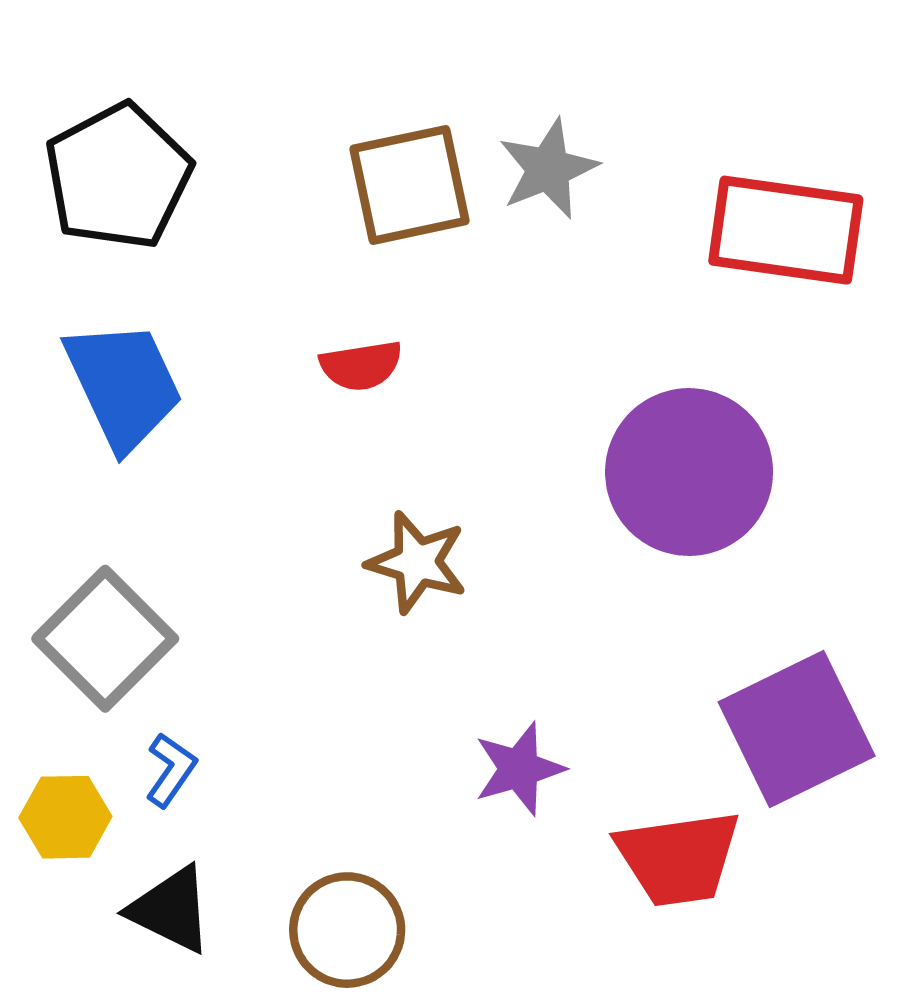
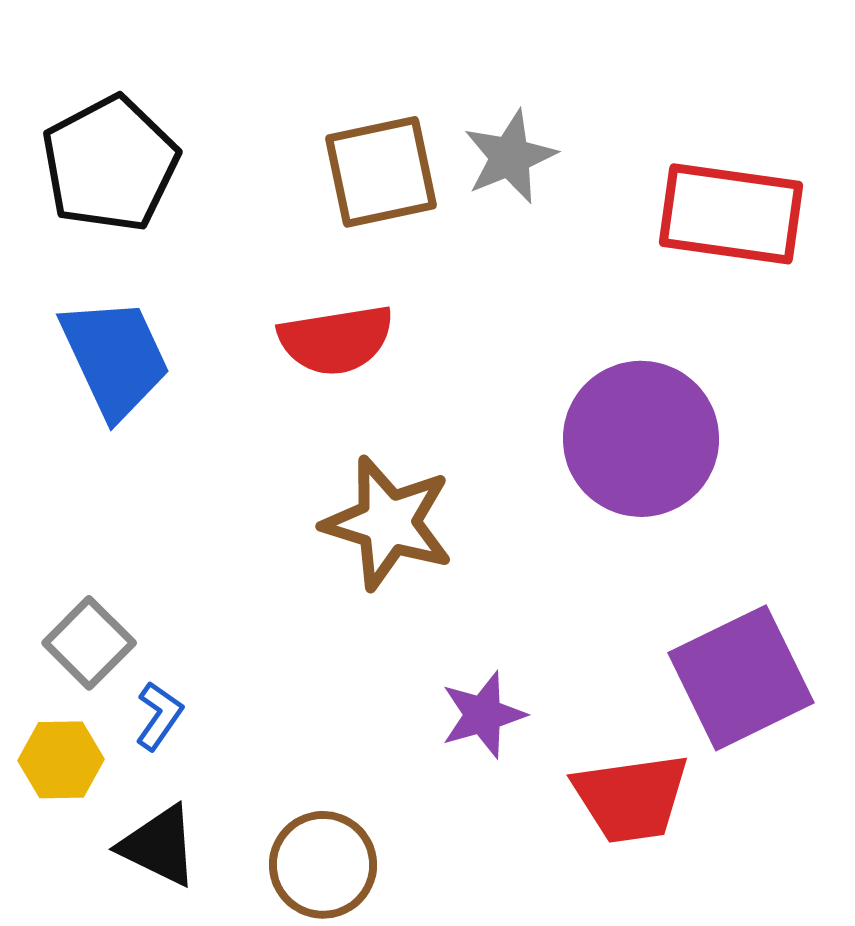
red semicircle: (361, 366) -> (336, 340), size x1.5
brown star: (417, 562) -> (388, 523), size x1.4
gray square: (105, 639) -> (89, 643), moved, size x0.7

